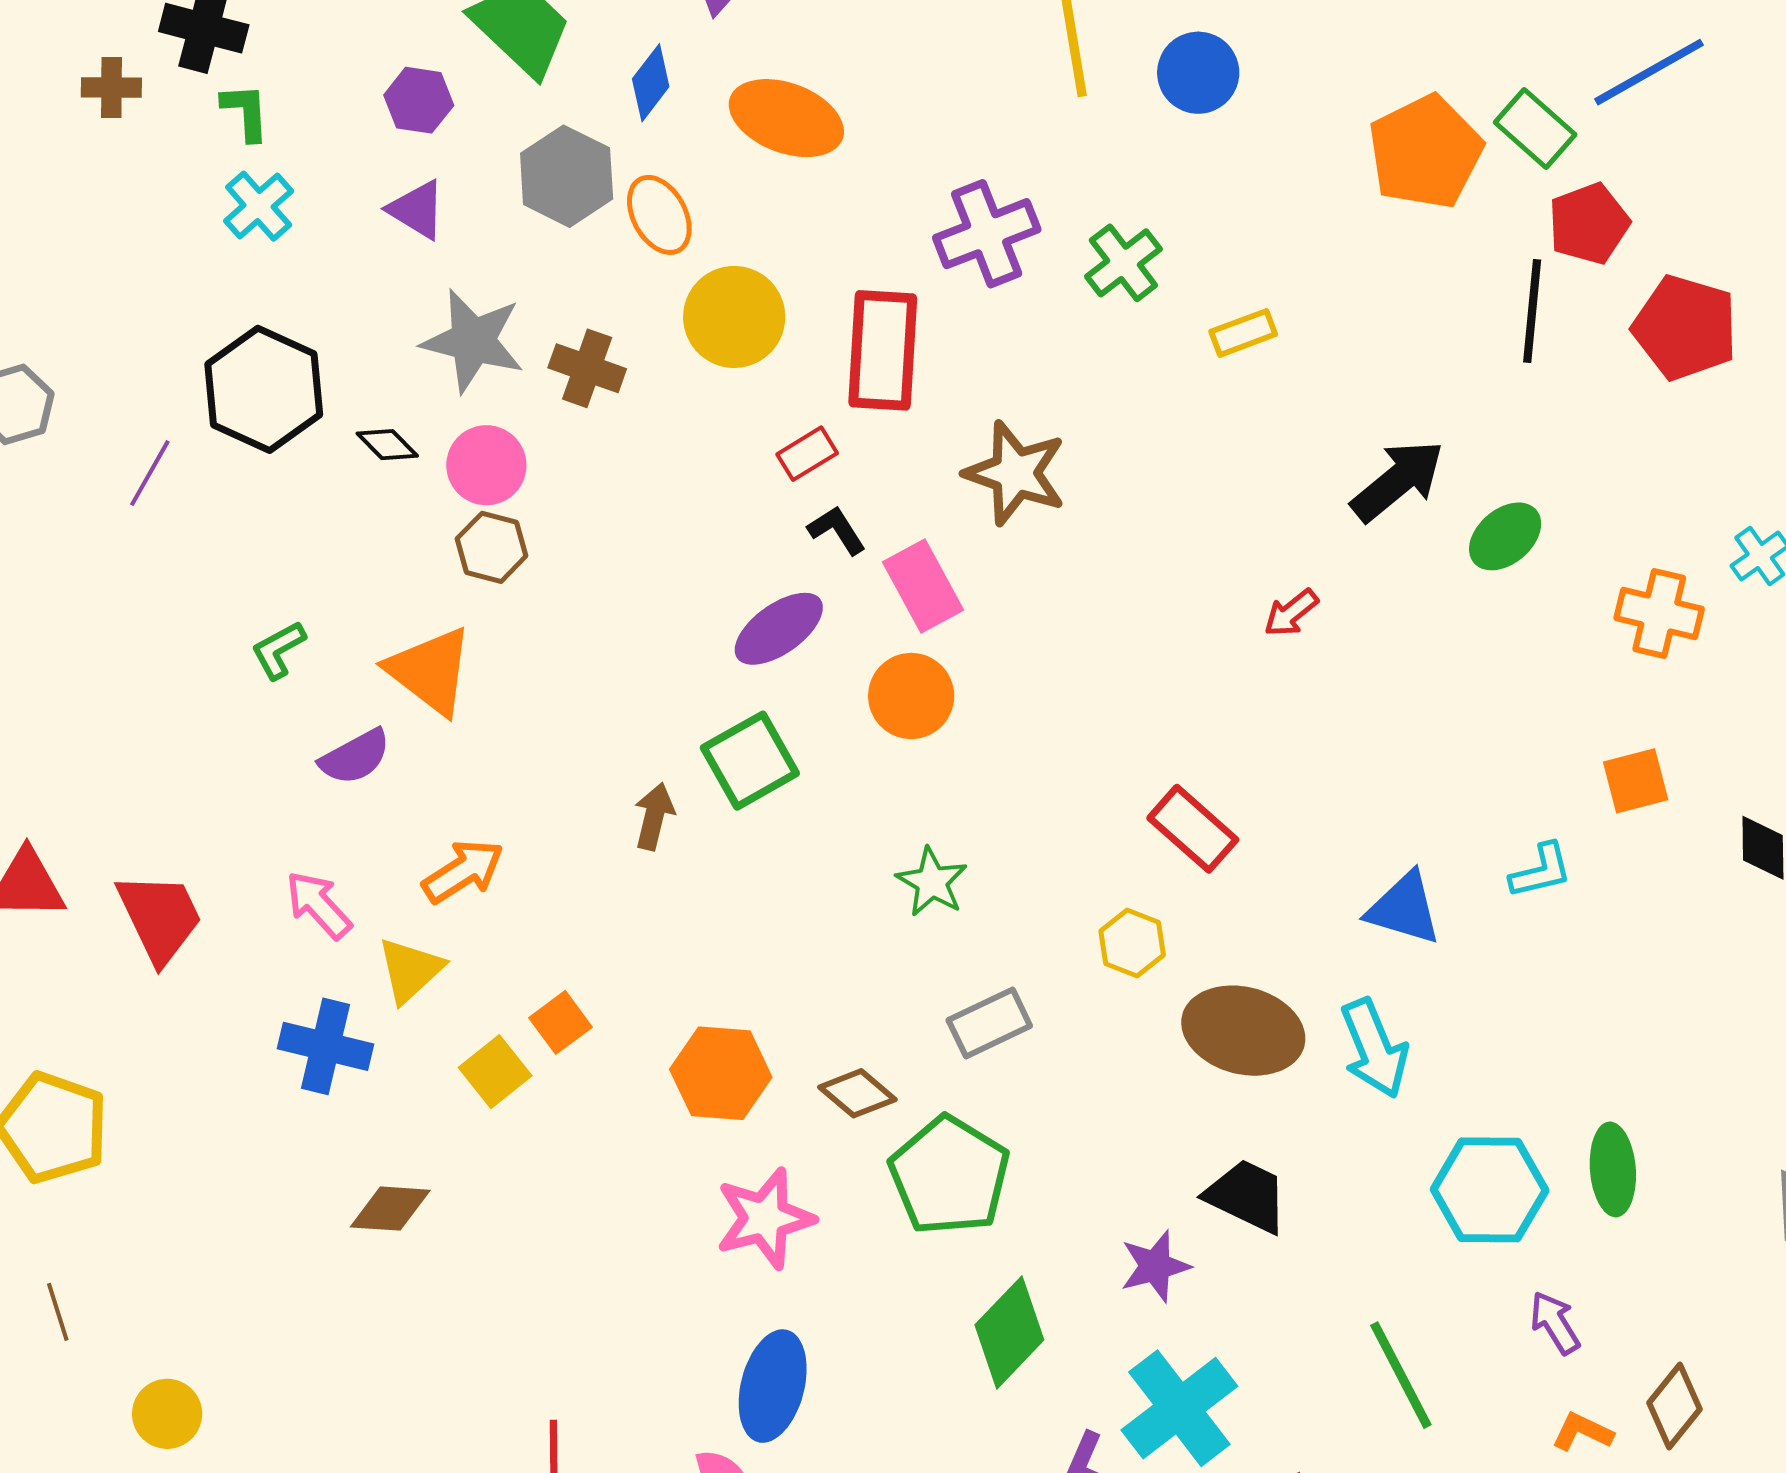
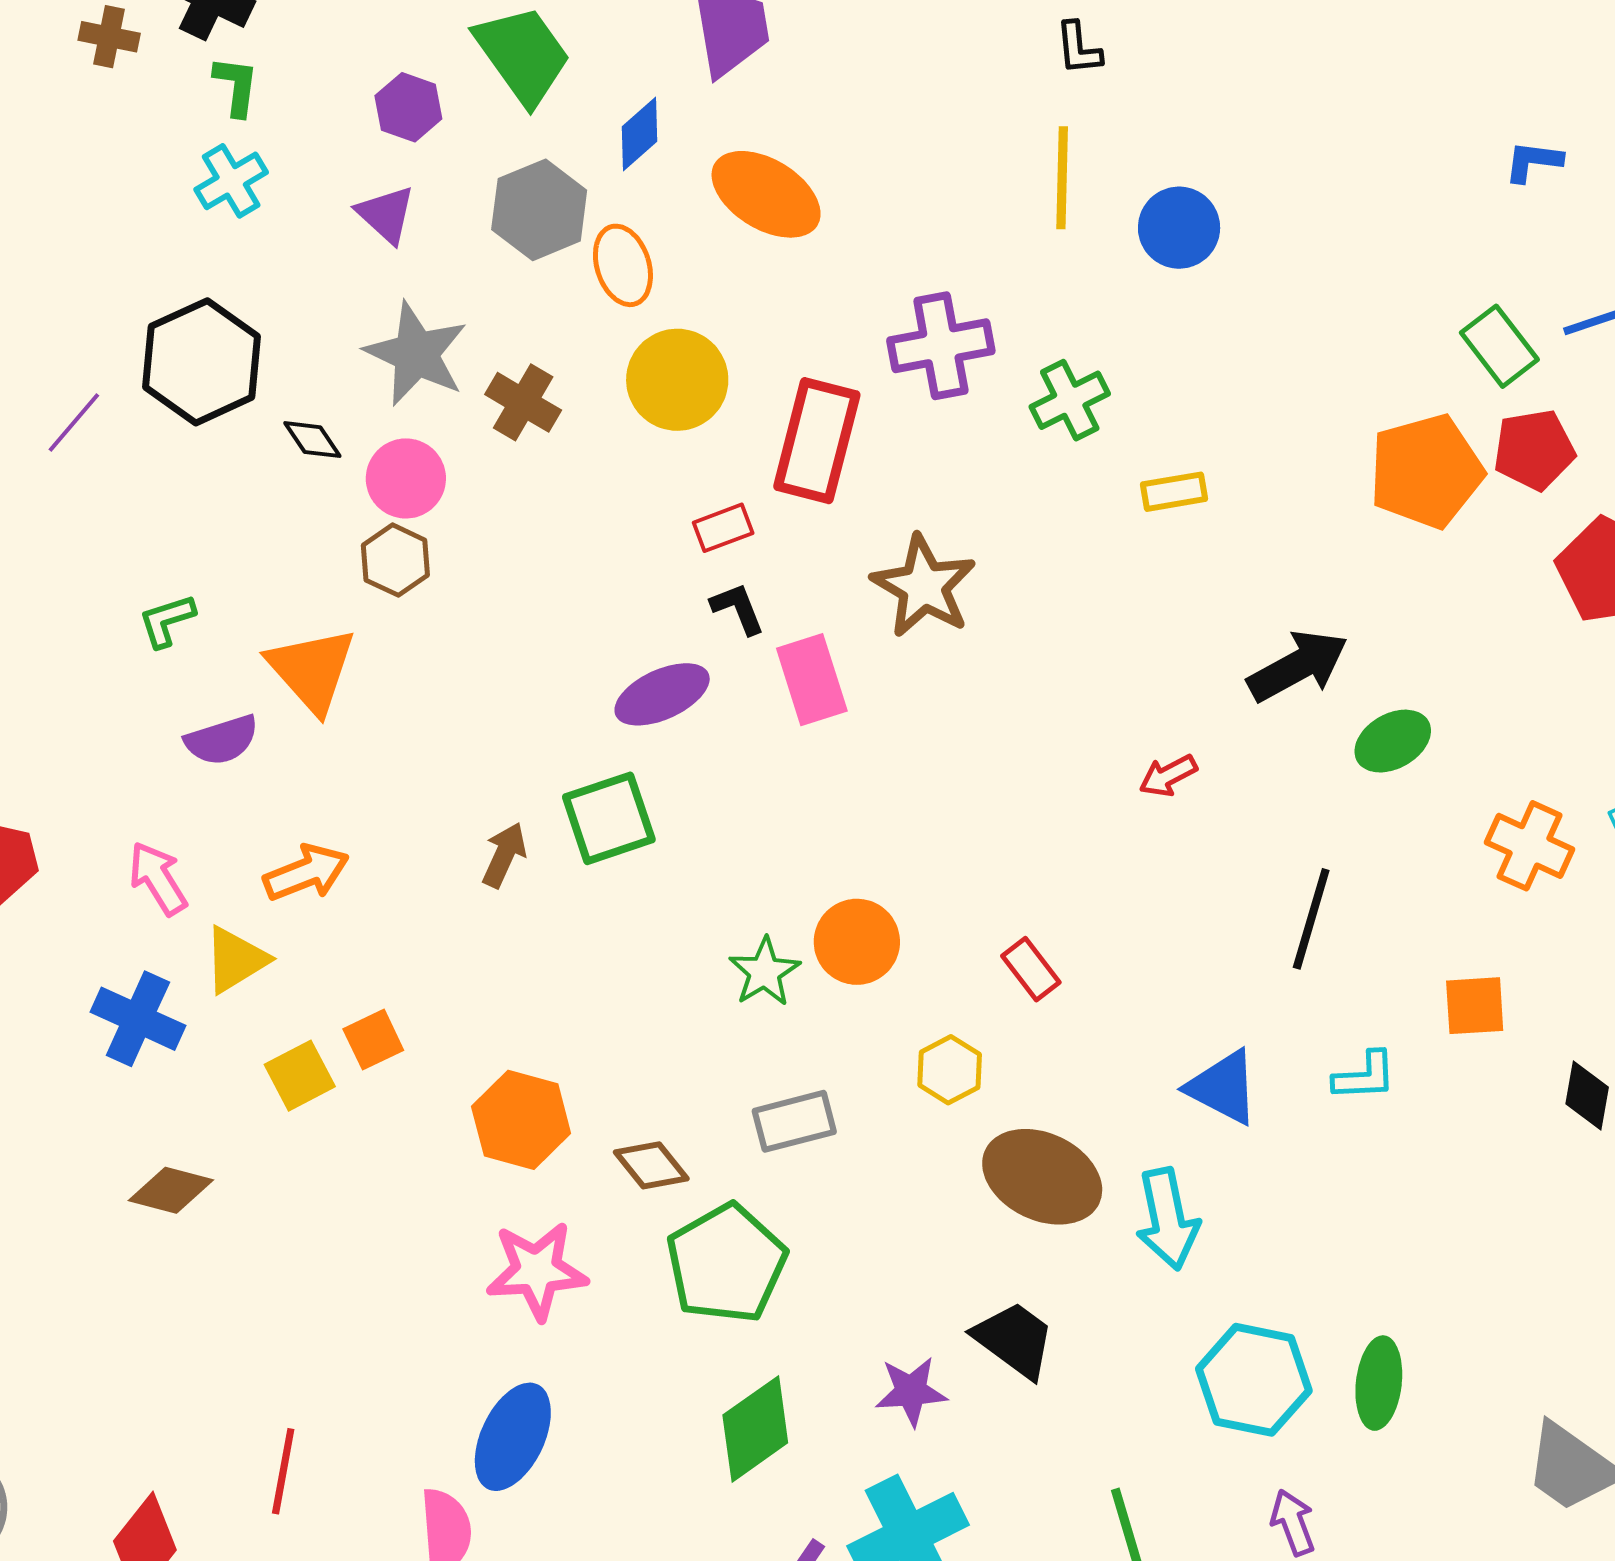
orange pentagon: (1425, 152) -> (1426, 471), moved
black line: (1532, 311) -> (1311, 919), moved
orange circle: (911, 696) -> (857, 942), moved
red rectangle: (1193, 829) -> (1031, 969), size x0.7

